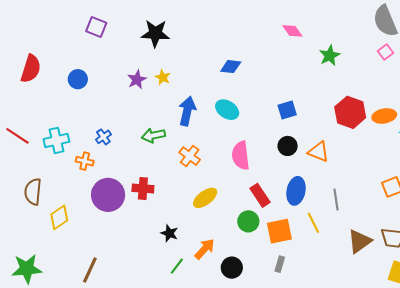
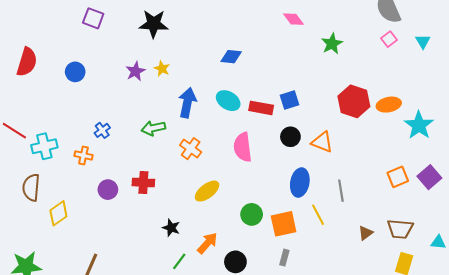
cyan cross: (56, 140) -> (44, 146), moved
purple circle: (108, 195) -> (108, 190), size x0.6
red rectangle: (260, 195) -> (261, 108), moved, turned -45
brown triangle: (360, 241) -> (366, 233), size x0.6

